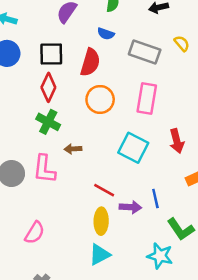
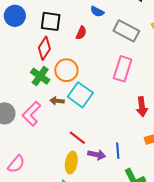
red semicircle: (90, 62) -> (81, 33), size x0.6
orange circle: (100, 99) -> (66, 70), moved
cyan square: (133, 148) -> (80, 95), moved
pink L-shape: (44, 169) -> (31, 114), turned 30

